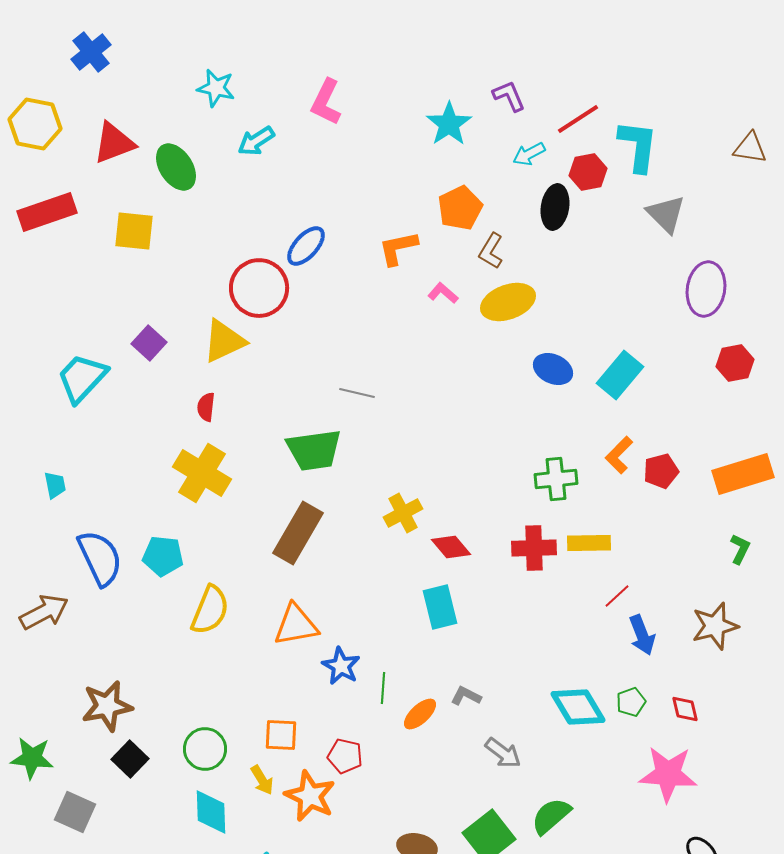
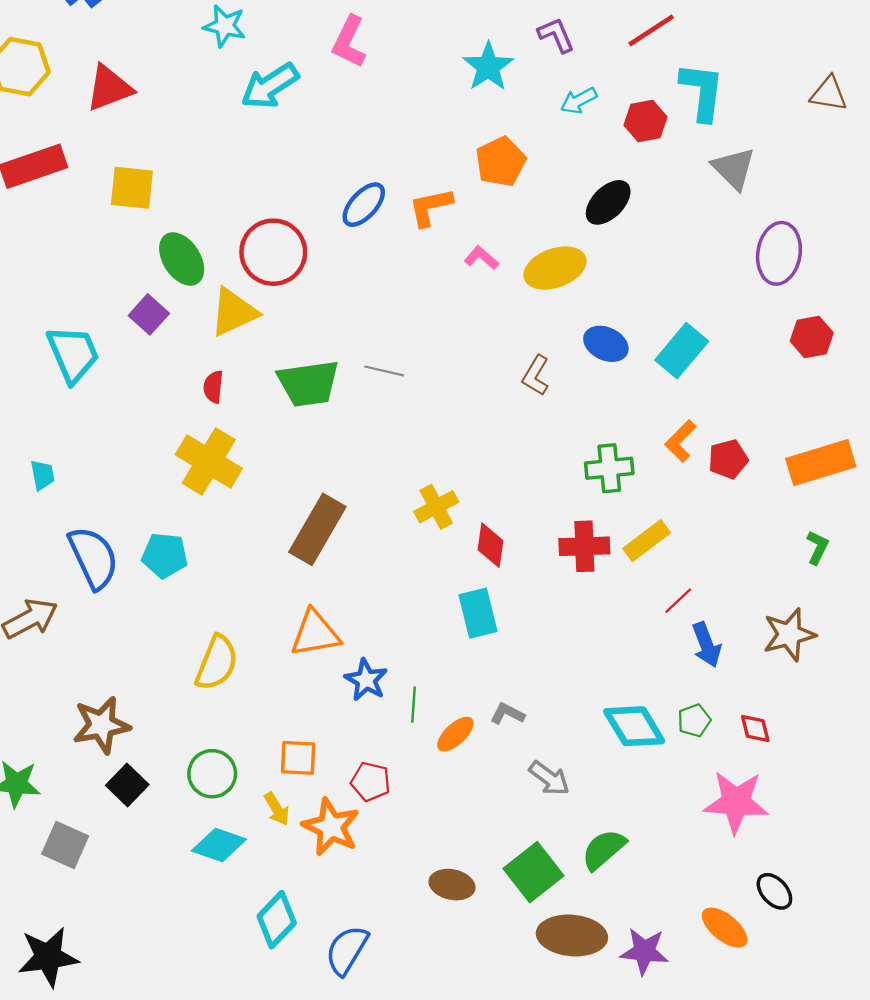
red line: (578, 119) -> (651, 30), moved
cyan arrow: (256, 141) -> (270, 86), size x1.4
green ellipse: (176, 167) -> (182, 259), moved
black ellipse: (555, 207) -> (608, 202), moved, turned 36
blue ellipse: (306, 246) -> (364, 205), moved
brown L-shape: (491, 251) -> (536, 375), moved
cyan trapezoid: (82, 378) -> (73, 354), turned 114
green trapezoid: (314, 450) -> (308, 383), moved
yellow rectangle: (589, 543) -> (647, 541), turned -36
red diamond: (451, 547) -> (490, 545), turned 48
yellow semicircle: (210, 610) -> (217, 663), moved
cyan diamond: (211, 812) -> (219, 845), turned -69

